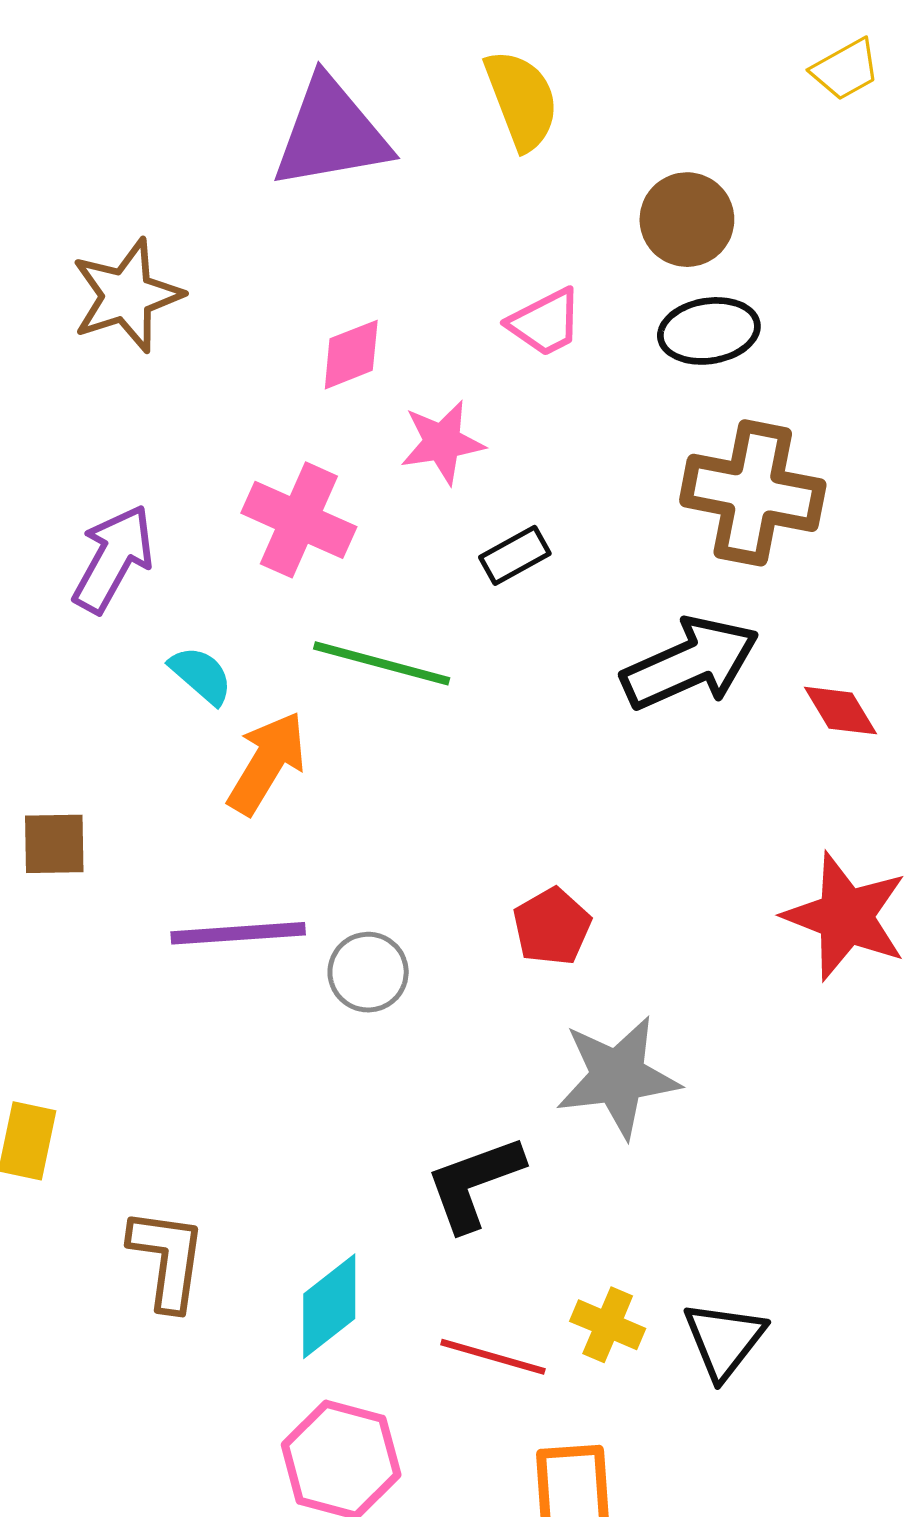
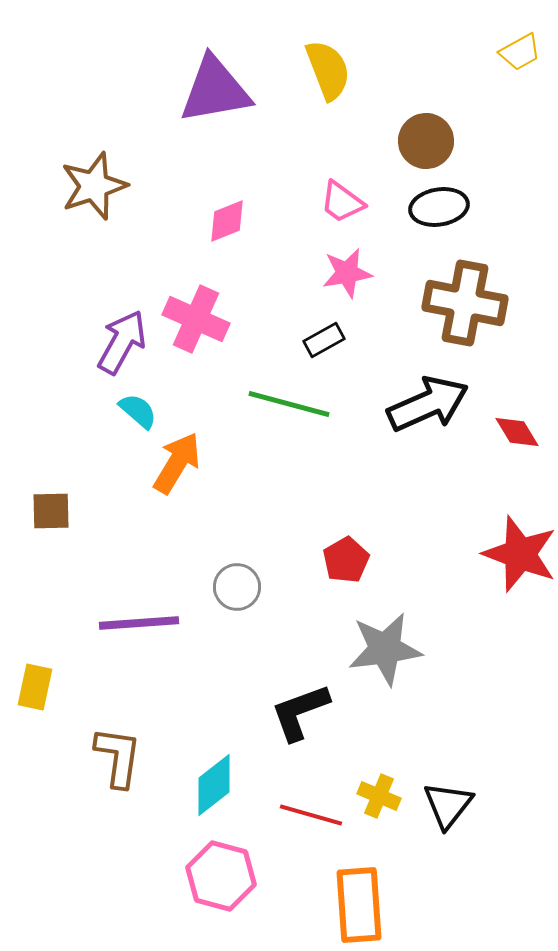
pink trapezoid: (545, 323) -> (342, 202), turned 63
pink star: (442, 442) -> (347, 273), moved
purple arrow: (113, 559) -> (122, 342), moved
green line: (382, 663) -> (289, 404), moved
purple line: (238, 933) -> (139, 623), moved

